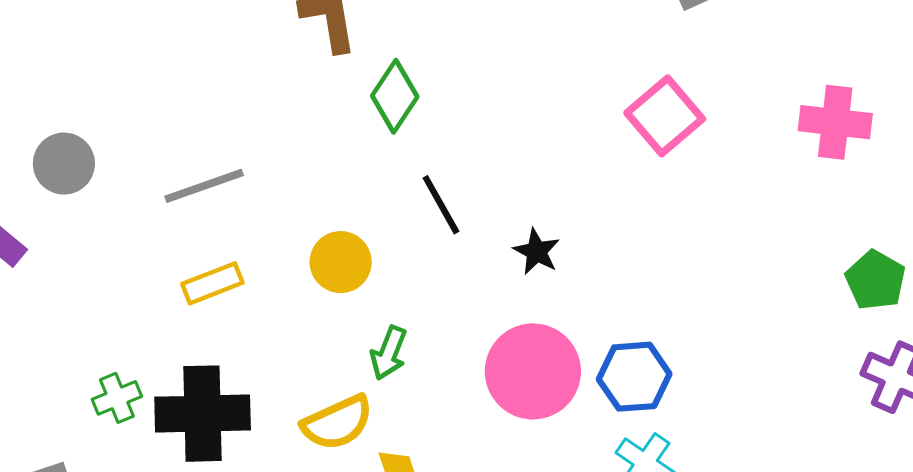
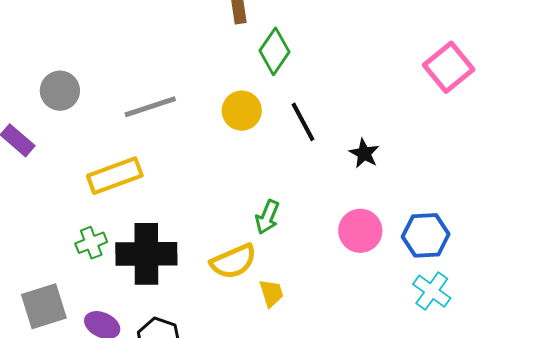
yellow circle: (341, 262) -> (242, 111), moved
yellow rectangle: (212, 283) -> (115, 176), moved, size x1.4
pink circle: (533, 371) -> (360, 231), size x0.7

